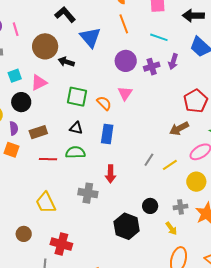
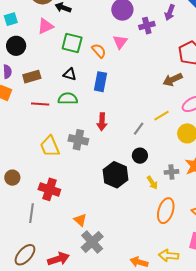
purple cross: (152, 67) -> (147, 26), moved
pink triangle: (39, 83) -> (46, 26), moved
gray line: (149, 160) -> (139, 129), moved
yellow trapezoid: (46, 203) -> (50, 146), moved
gray cross: (181, 207) -> (171, 172), moved
yellow arrow: (171, 228) -> (152, 183), moved

